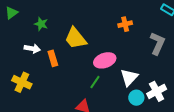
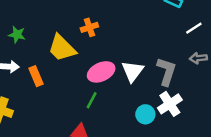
orange cross: (125, 24) -> (89, 27), moved
gray L-shape: (157, 43) -> (166, 71), moved
white triangle: (129, 77) -> (133, 71), moved

